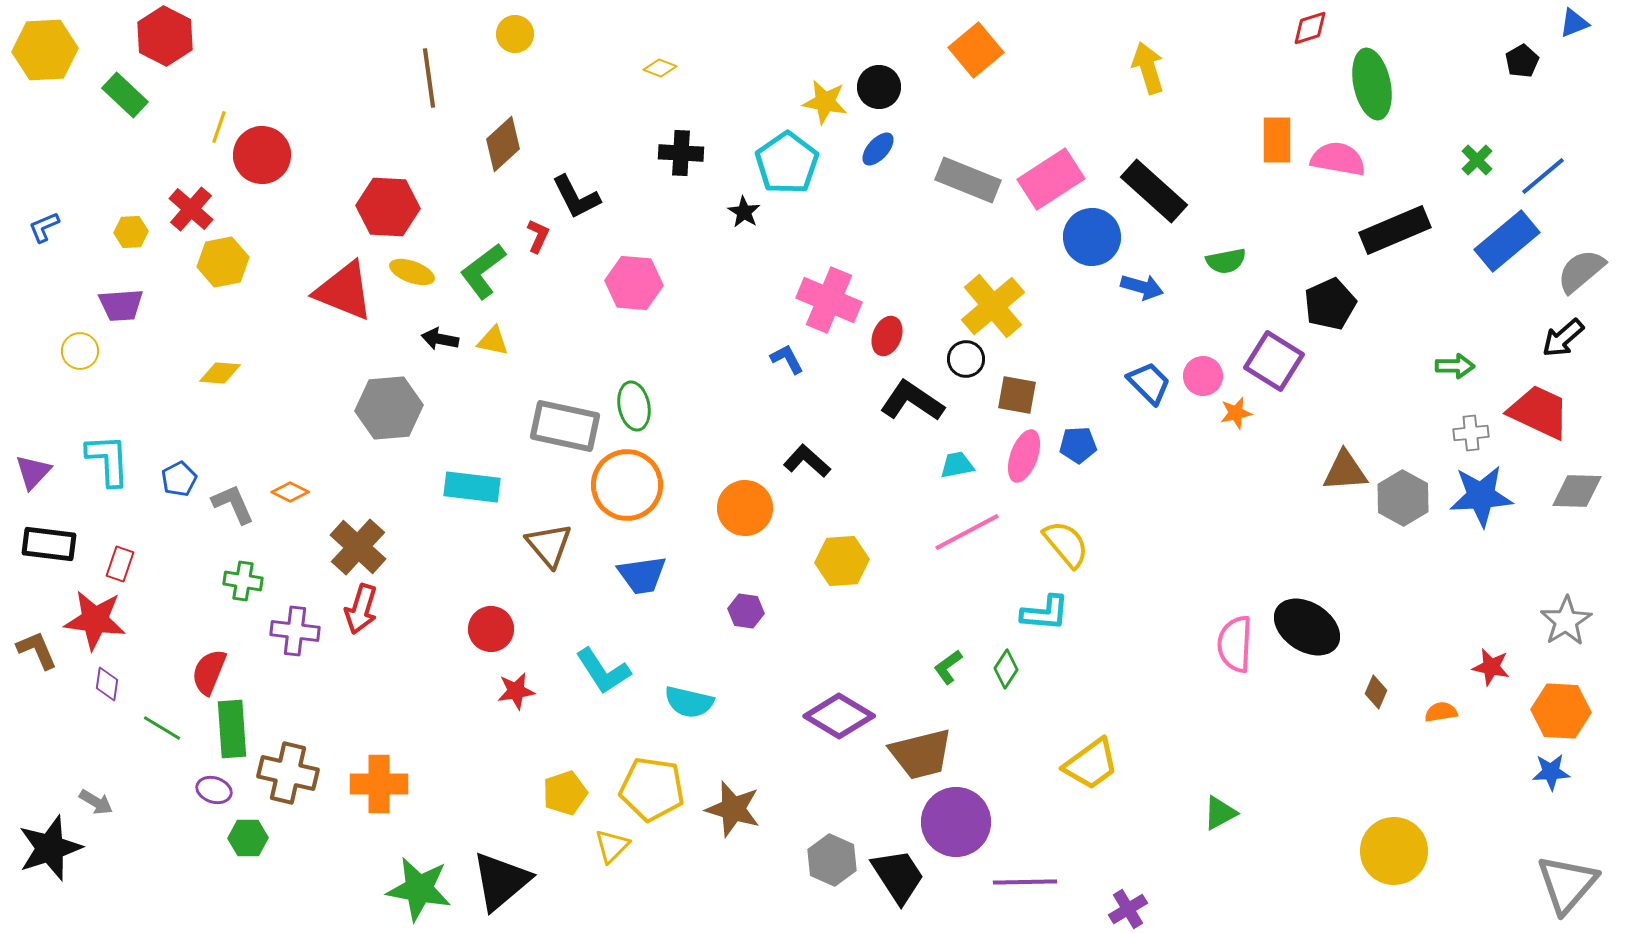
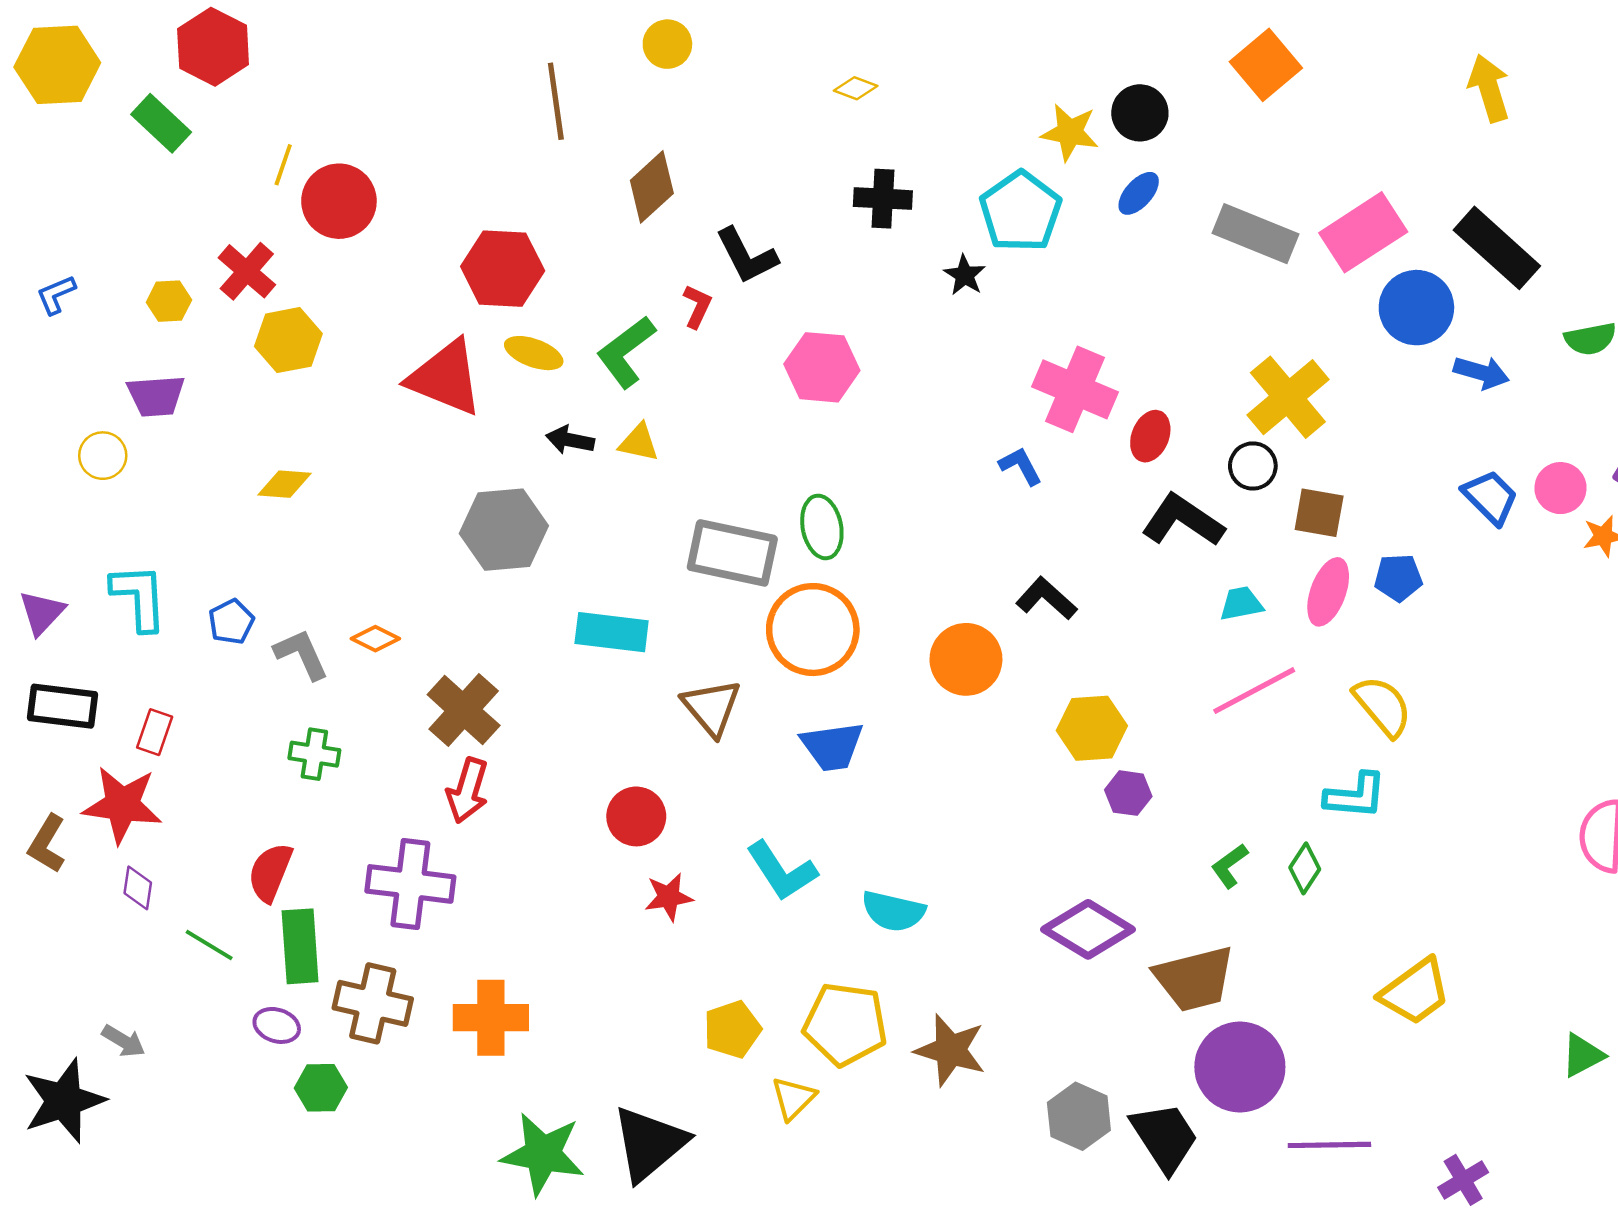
purple hexagon: (746, 611) -> (1128, 793), moved
purple cross: (295, 631) -> (410, 884), moved, size x1.4
brown L-shape: (37, 650) -> (47, 844), turned -126

